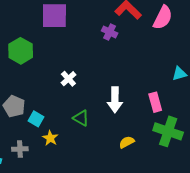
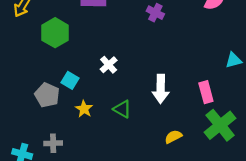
cyan square: (36, 119) -> (70, 80), moved
green cross: (168, 131) -> (220, 125), turned 32
yellow star: (50, 138) -> (84, 109), moved

